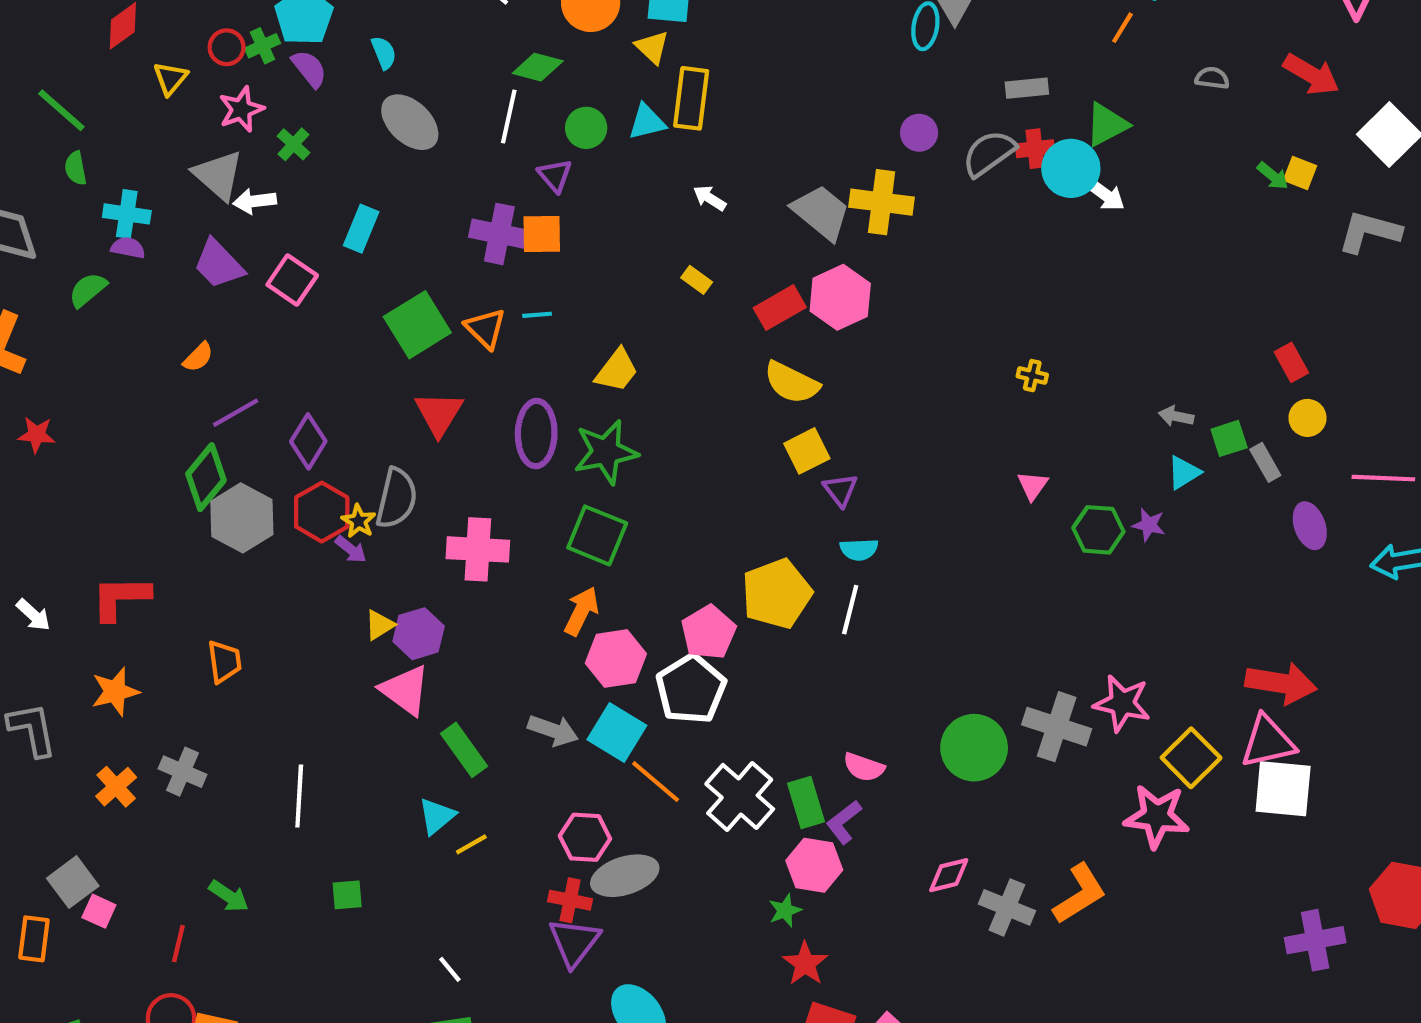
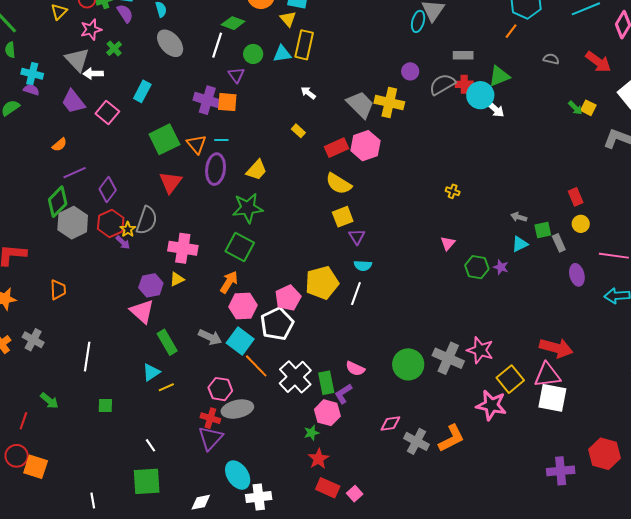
purple ellipse: (536, 434) -> (216, 169), moved
yellow triangle: (380, 625) -> (177, 279), moved

